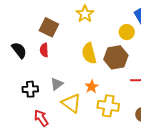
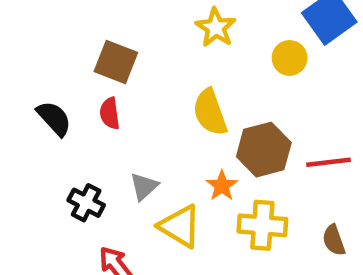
yellow star: (85, 14) -> (216, 28), moved
brown hexagon: (116, 57) -> (264, 150), moved
black cross: (30, 89) -> (86, 203), turned 35

